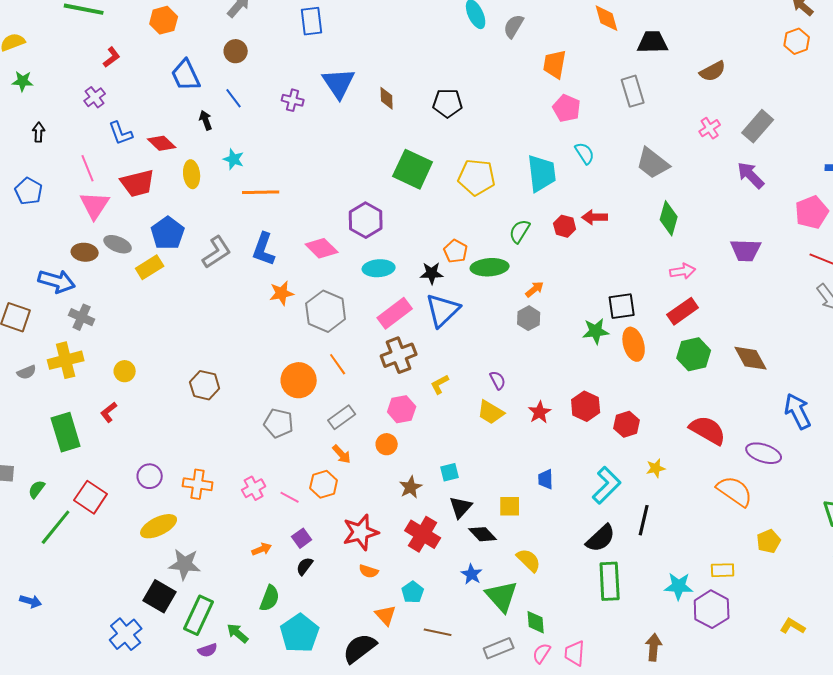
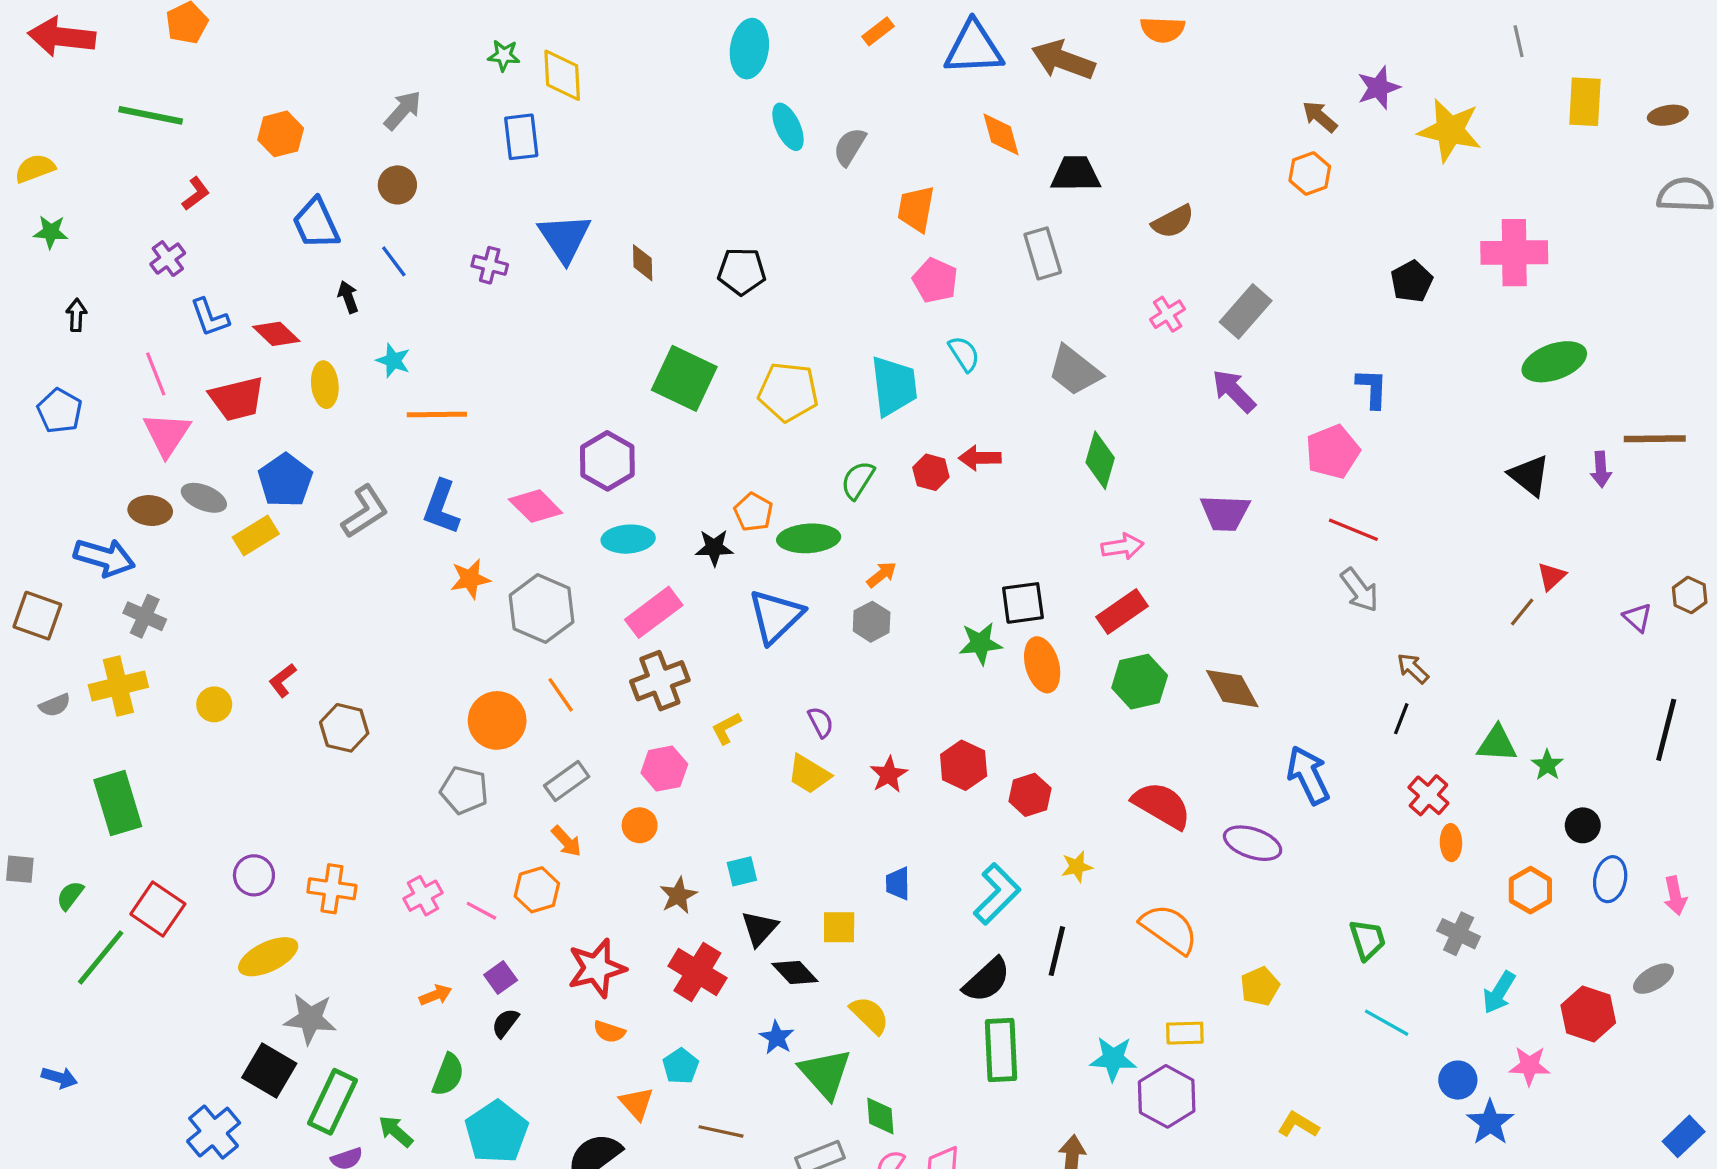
blue triangle: (443, 310) -> (776, 616), moved
red L-shape: (109, 412) -> (283, 680), moved
orange semicircle: (735, 491) -> (1169, 929), moved

